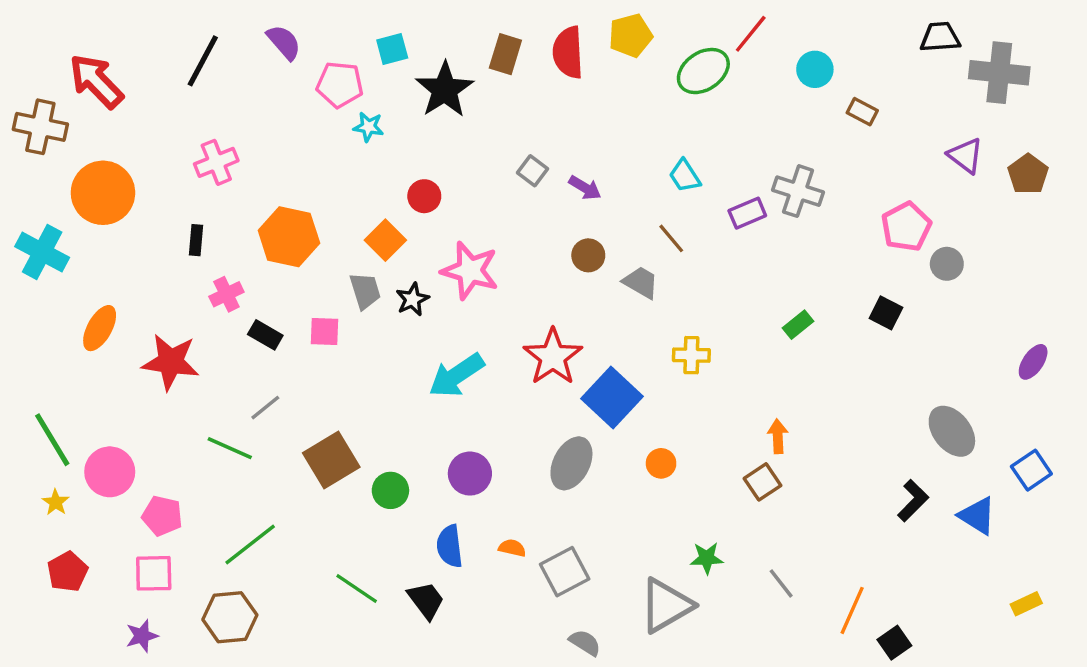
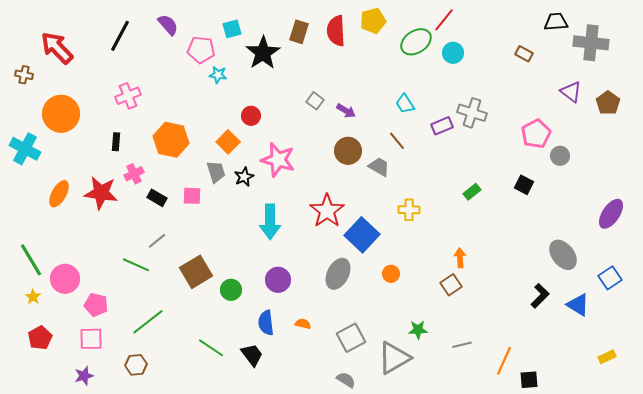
cyan circle: (815, 69) -> (453, 53), moved
brown rectangle: (862, 112) -> (524, 54), moved
brown cross: (40, 127) -> (24, 75), size x0.6
brown circle: (588, 255) -> (348, 151), size x1.4
red star: (171, 362) -> (101, 193), moved
purple ellipse: (1033, 362) -> (611, 214), size x1.4
cyan arrow: (456, 375) -> (270, 222), turned -56
gray square: (565, 572) -> (351, 338), moved
gray line: (781, 583) -> (462, 345), turned -66
brown hexagon: (230, 617) -> (136, 365), size x0.7
black square: (894, 643) -> (529, 380), turned 30

